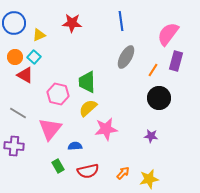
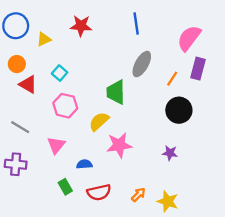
cyan square: (34, 57) -> (60, 73), moved
green trapezoid: (87, 82) -> (116, 92), moved
pink triangle: (50, 129) -> (56, 145), size x0.7
yellow star: (149, 179) -> (168, 201), turned 30

